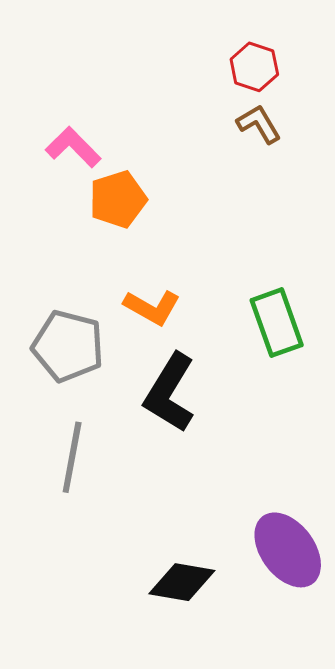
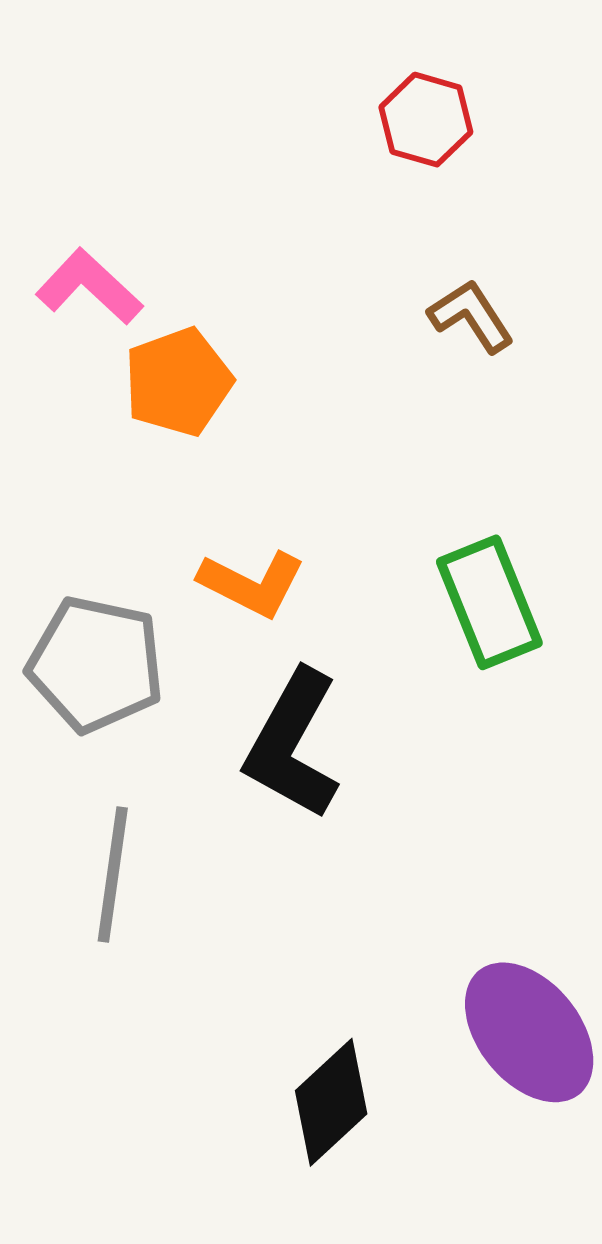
brown L-shape: (259, 124) -> (471, 316), moved
black diamond: (182, 582) -> (331, 1102), turned -50

